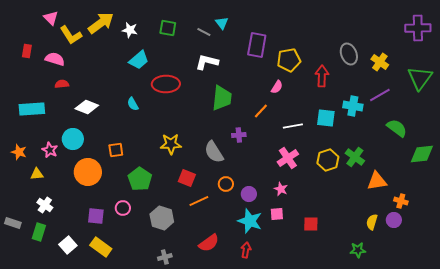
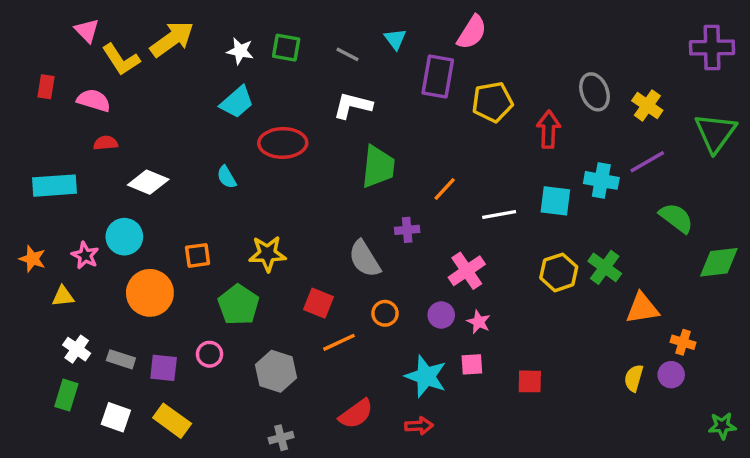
cyan triangle: (222, 23) -> (395, 39), moved
white star: (130, 30) -> (240, 51), moved
pink semicircle: (277, 87) -> (472, 32), moved, size x1.5
yellow star: (171, 144) -> (267, 254), moved
pink cross: (288, 158) -> (467, 271), moved
purple circle: (249, 194) -> (441, 315), moved
gray rectangle: (13, 223) -> (121, 359), moved
white square: (68, 245) -> (116, 417), turned -30
red arrow: (246, 250) -> (419, 426), turned 77
green star: (358, 250) -> (722, 426), moved

